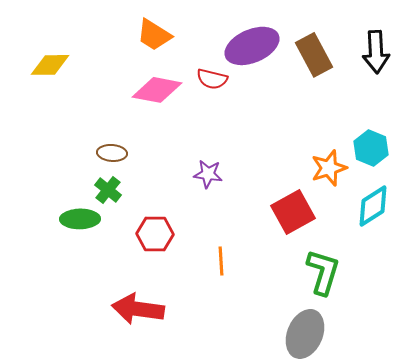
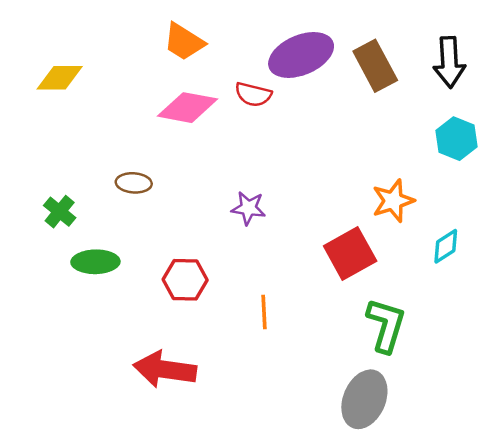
cyan hexagon: (371, 148) -> (456, 139), moved
green cross: (108, 190) -> (60, 212), moved
cyan diamond: (373, 206) -> (446, 246), size x0.7

